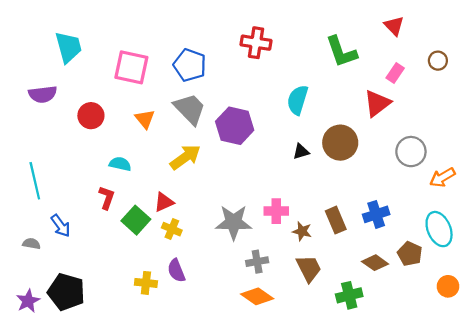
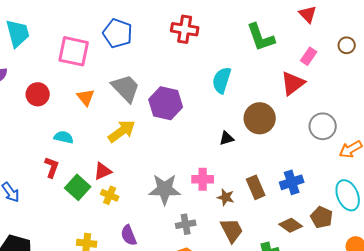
blue pentagon: (190, 65) -> (118, 33), moved
black triangle: (301, 152) -> (227, 138), moved
purple semicircle: (176, 271) -> (129, 235), moved

